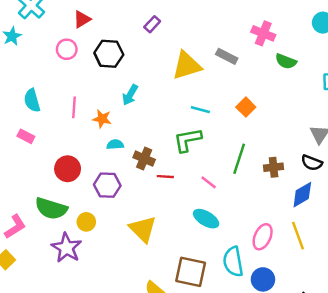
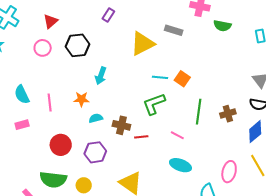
pink line: (74, 107) -> (50, 103), moved
orange square: (246, 107) -> (182, 79), moved
pink rectangle: (26, 136) -> (22, 125), turned -32

